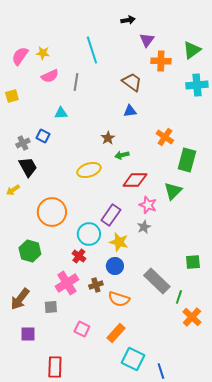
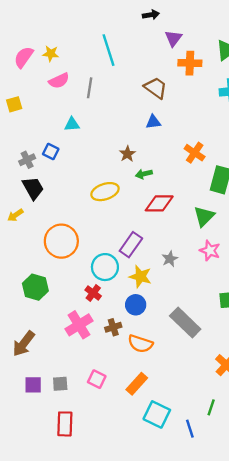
pink star: (148, 205) -> (210, 251), moved
green line: (179, 297) -> (211, 407), moved
gray square: (51, 307) -> (60, 384), moved

